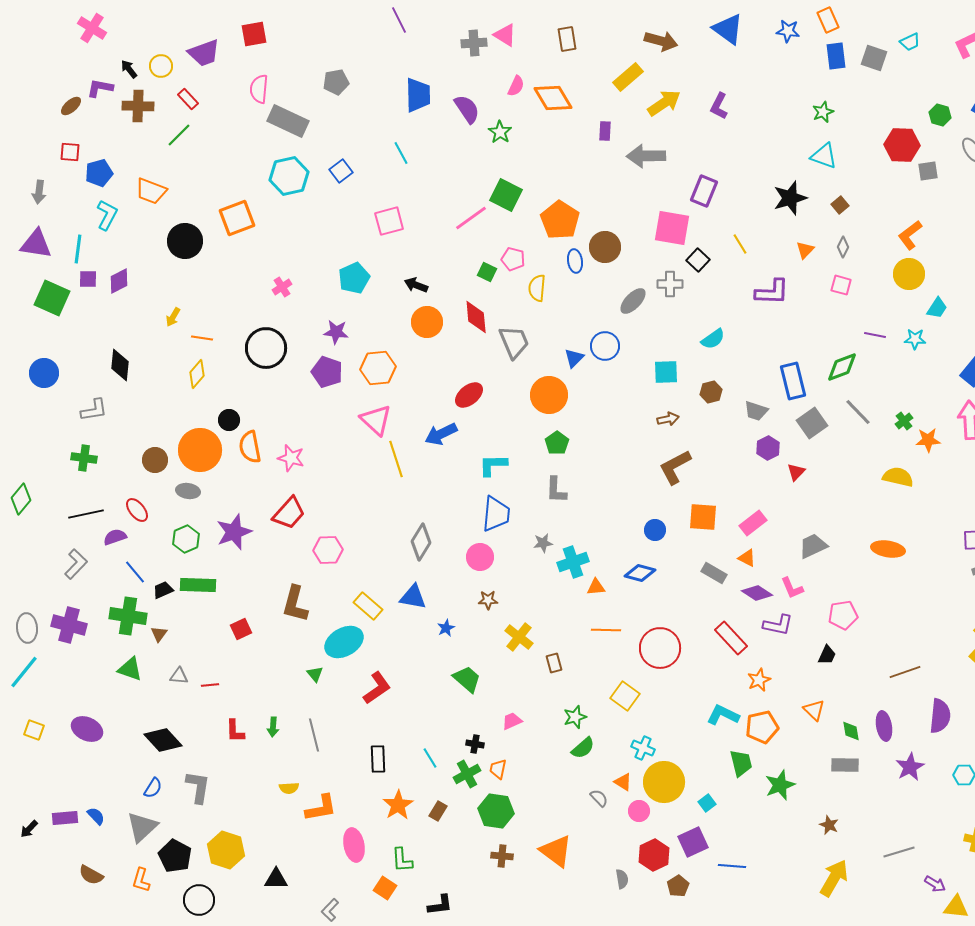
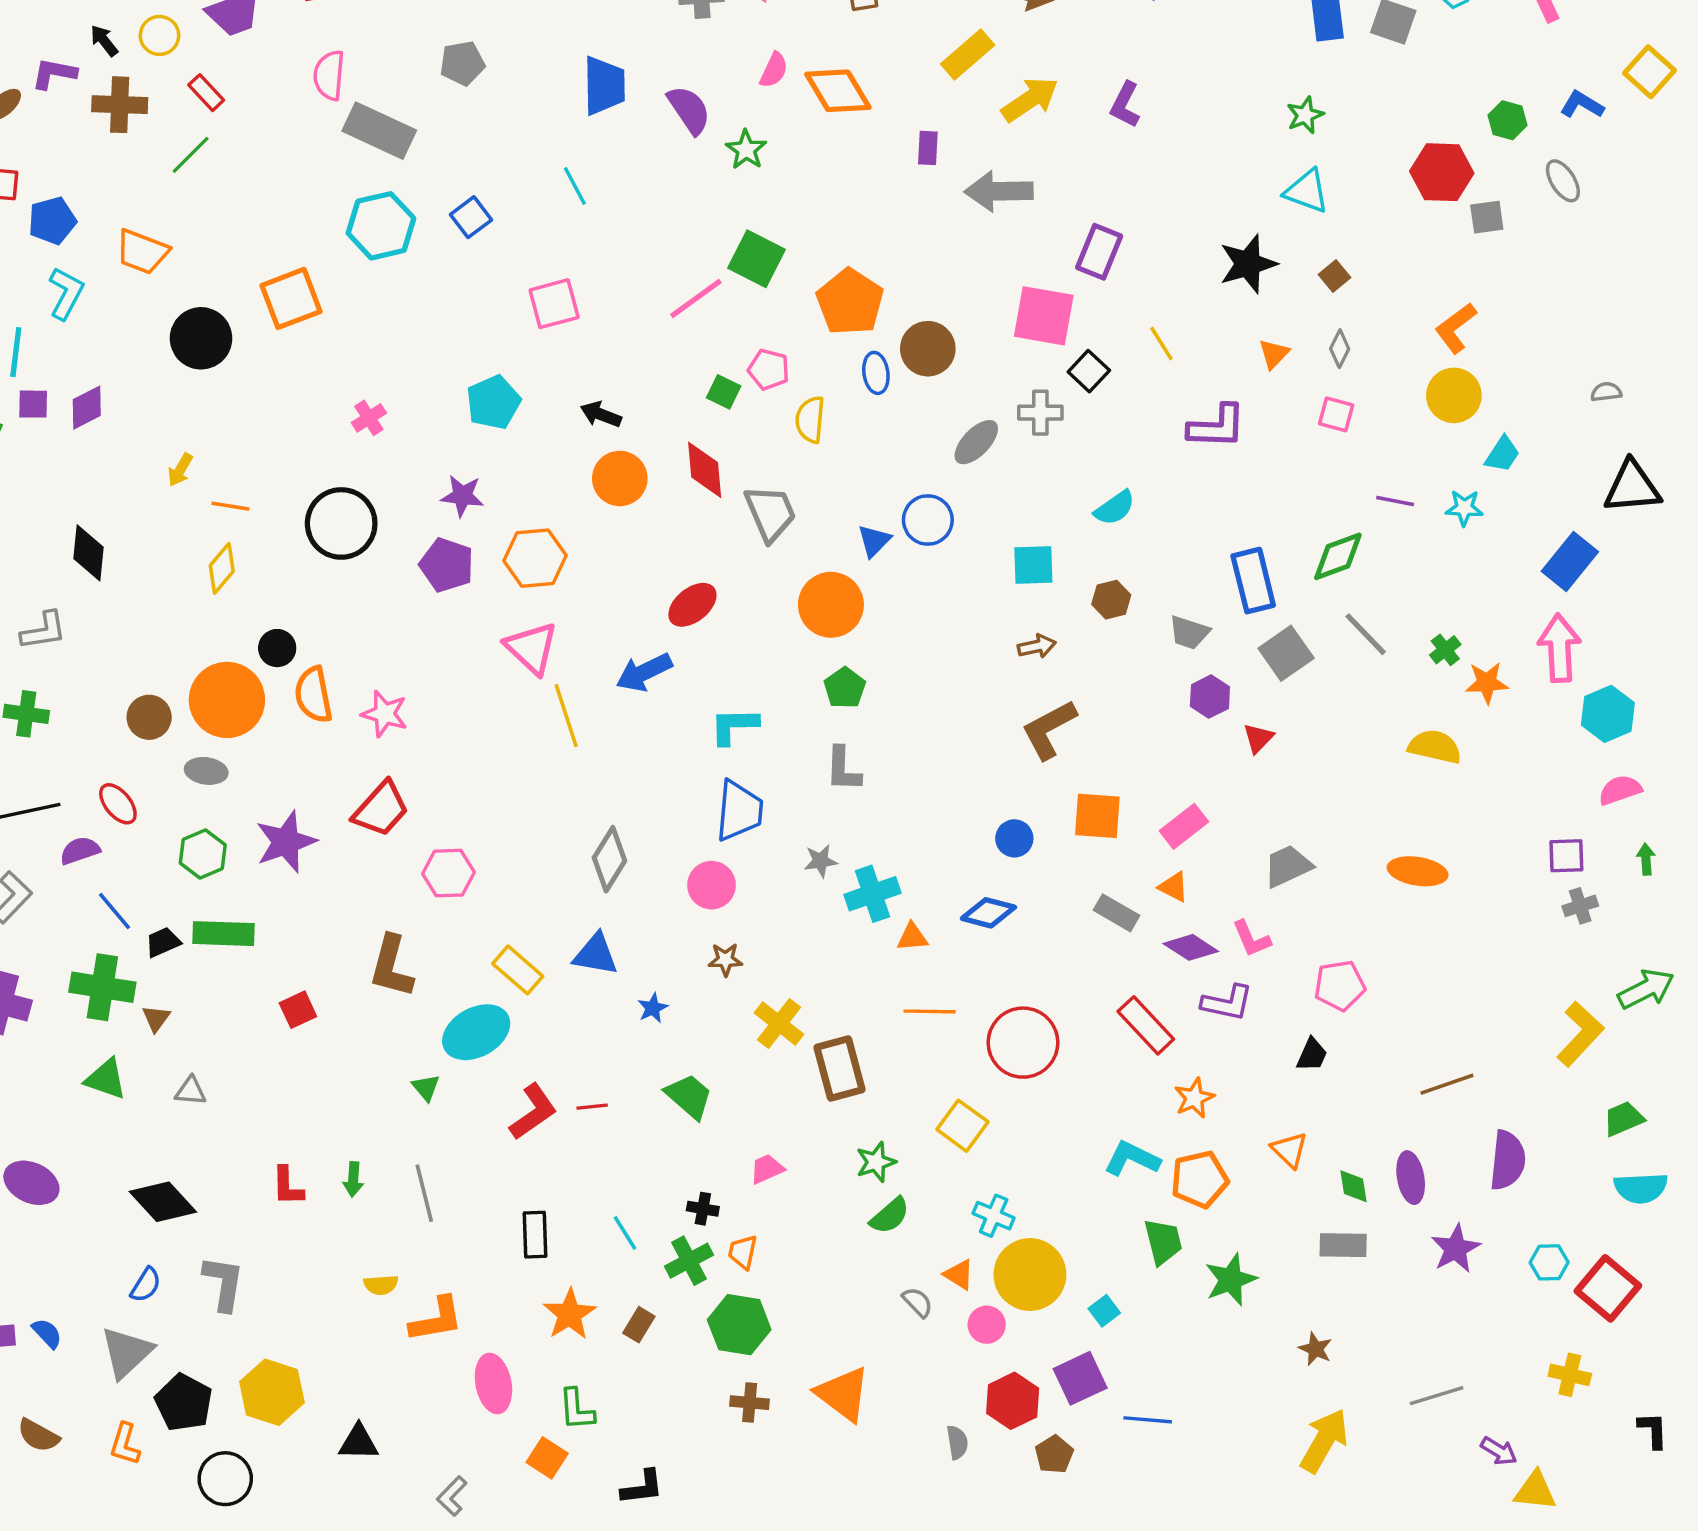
brown rectangle: (554, 663) -> (840, 1069), size x1.8
red line: (210, 685) -> (592, 1107), moved

